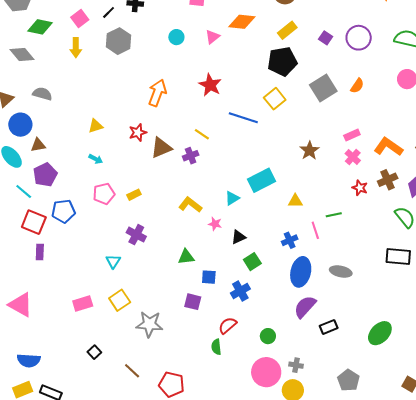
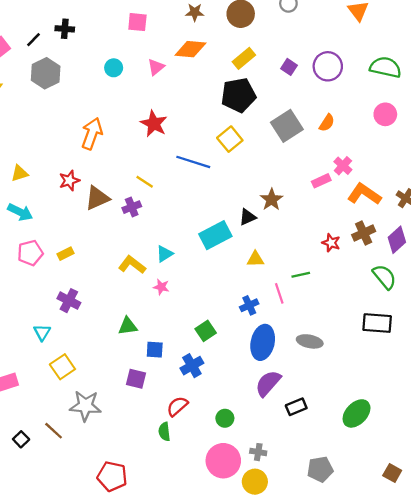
pink cross: (353, 157) -> (343, 166), moved
cyan arrow: (96, 159) -> (20, 212), size x1.5
cyan triangle: (232, 198) -> (164, 254), moved
black triangle: (238, 237) -> (248, 217), moved
yellow square: (120, 300) -> (62, 367), moved
brown line: (132, 371) -> (54, 431), moved
gray pentagon: (349, 380) -> (320, 469), turned 30

